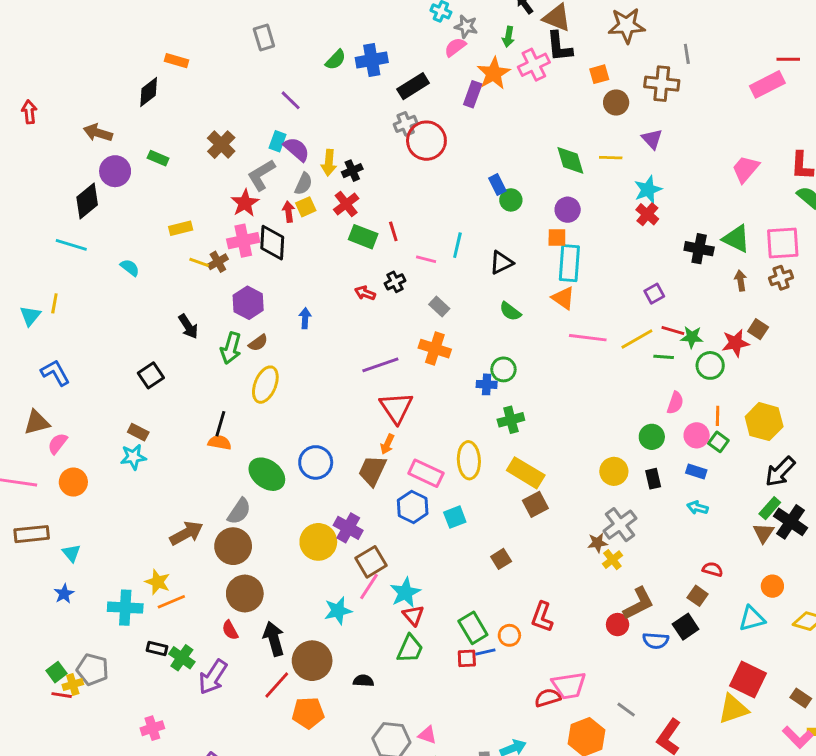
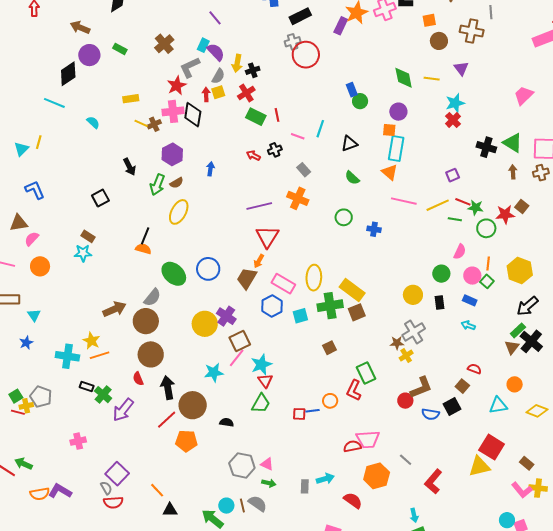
blue cross: (487, 384) -> (374, 229), moved
green cross: (511, 420) -> (330, 306), moved, size x1.4
green rectangle: (473, 628) -> (366, 373), moved

